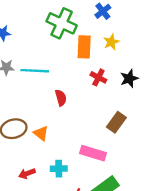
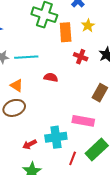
red semicircle: (61, 98) -> (51, 77), turned -56
orange triangle: (41, 133) -> (17, 85), moved
cyan cross: (59, 169) -> (56, 137), size x1.5

